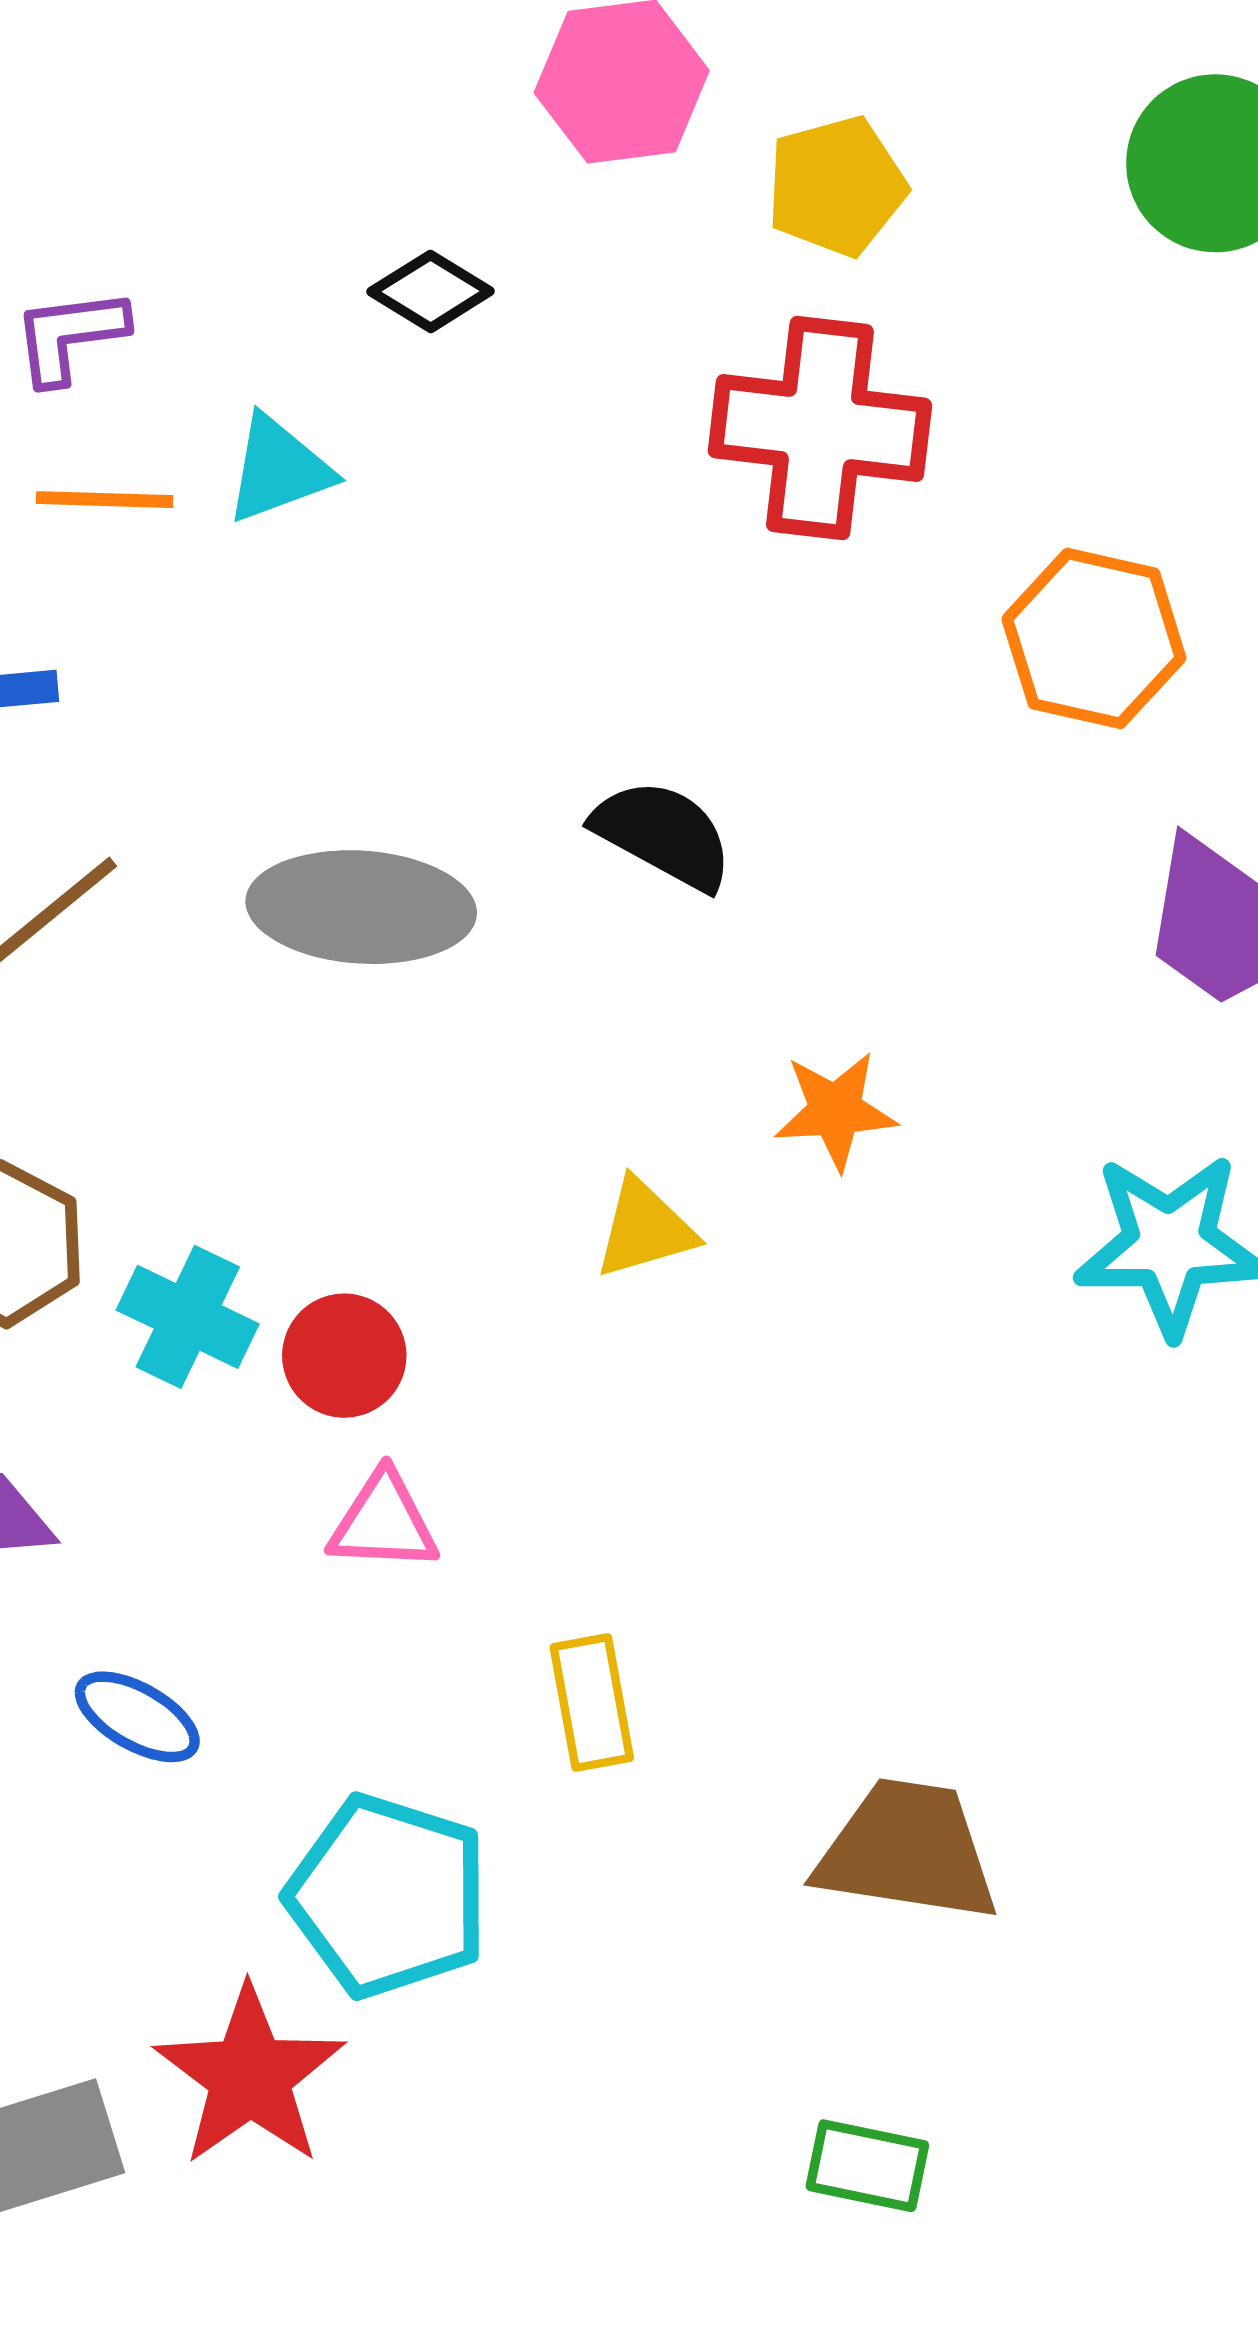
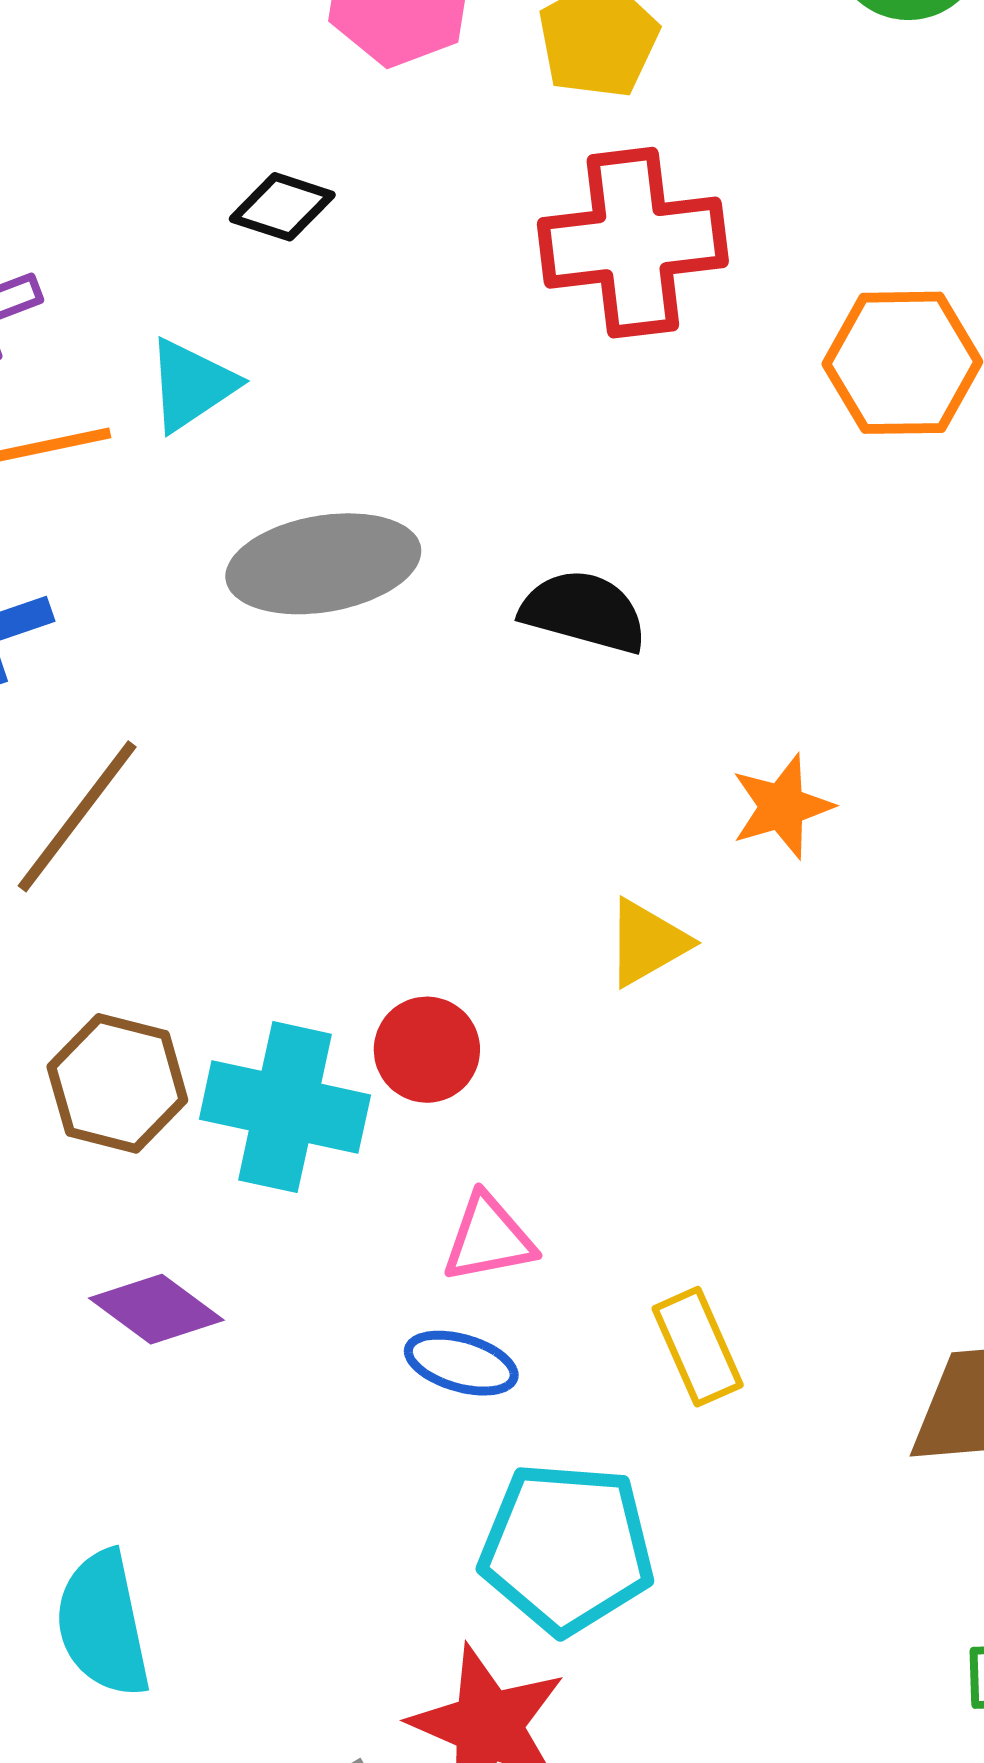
gray ellipse: (361, 907) -> (323, 564), moved
cyan cross: (188, 1317) -> (285, 1107), size x1.4
red circle: (344, 1356) -> (427, 1050), moved
blue ellipse: (137, 1717) -> (461, 1363), moved

